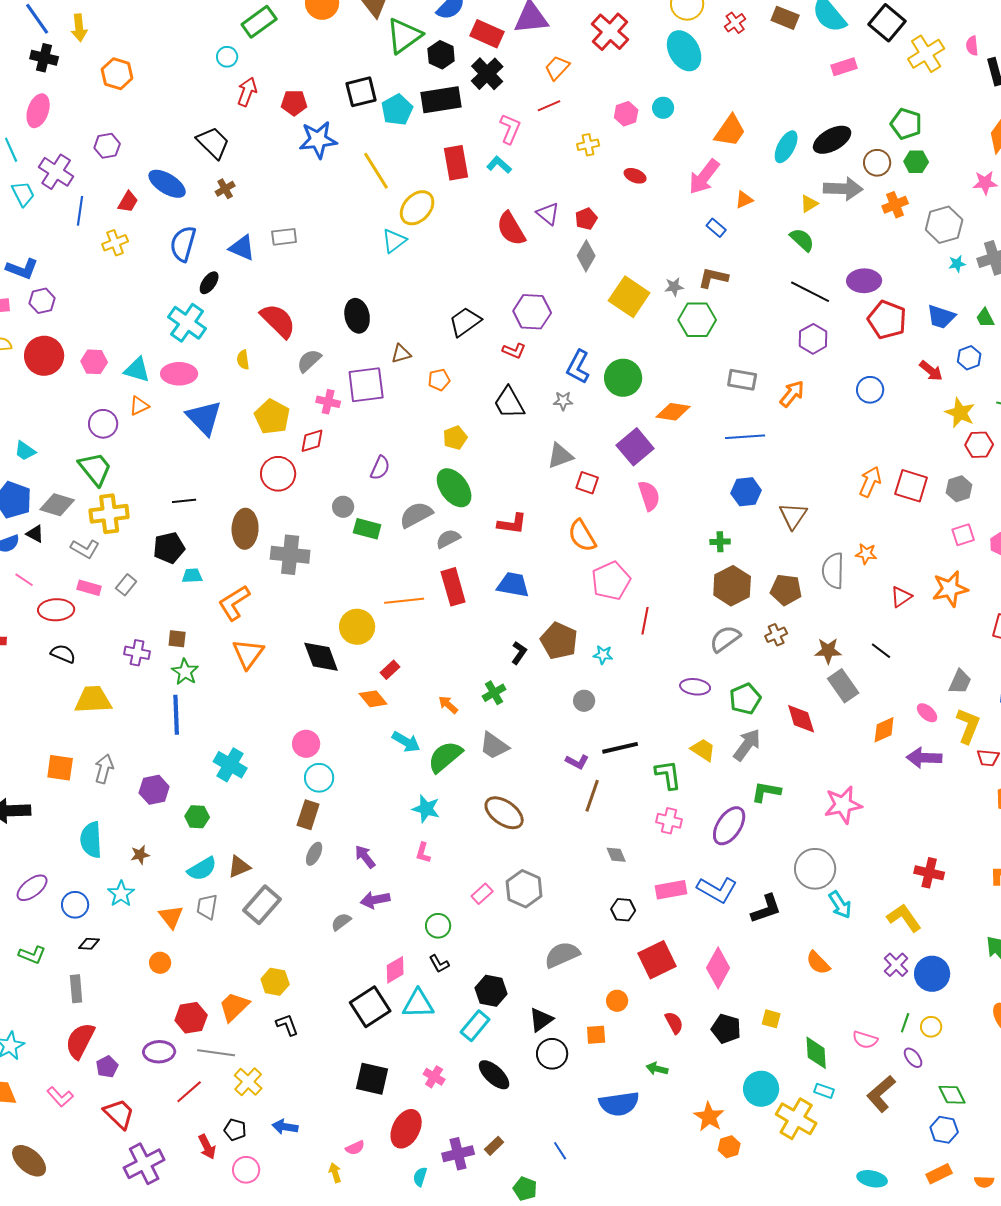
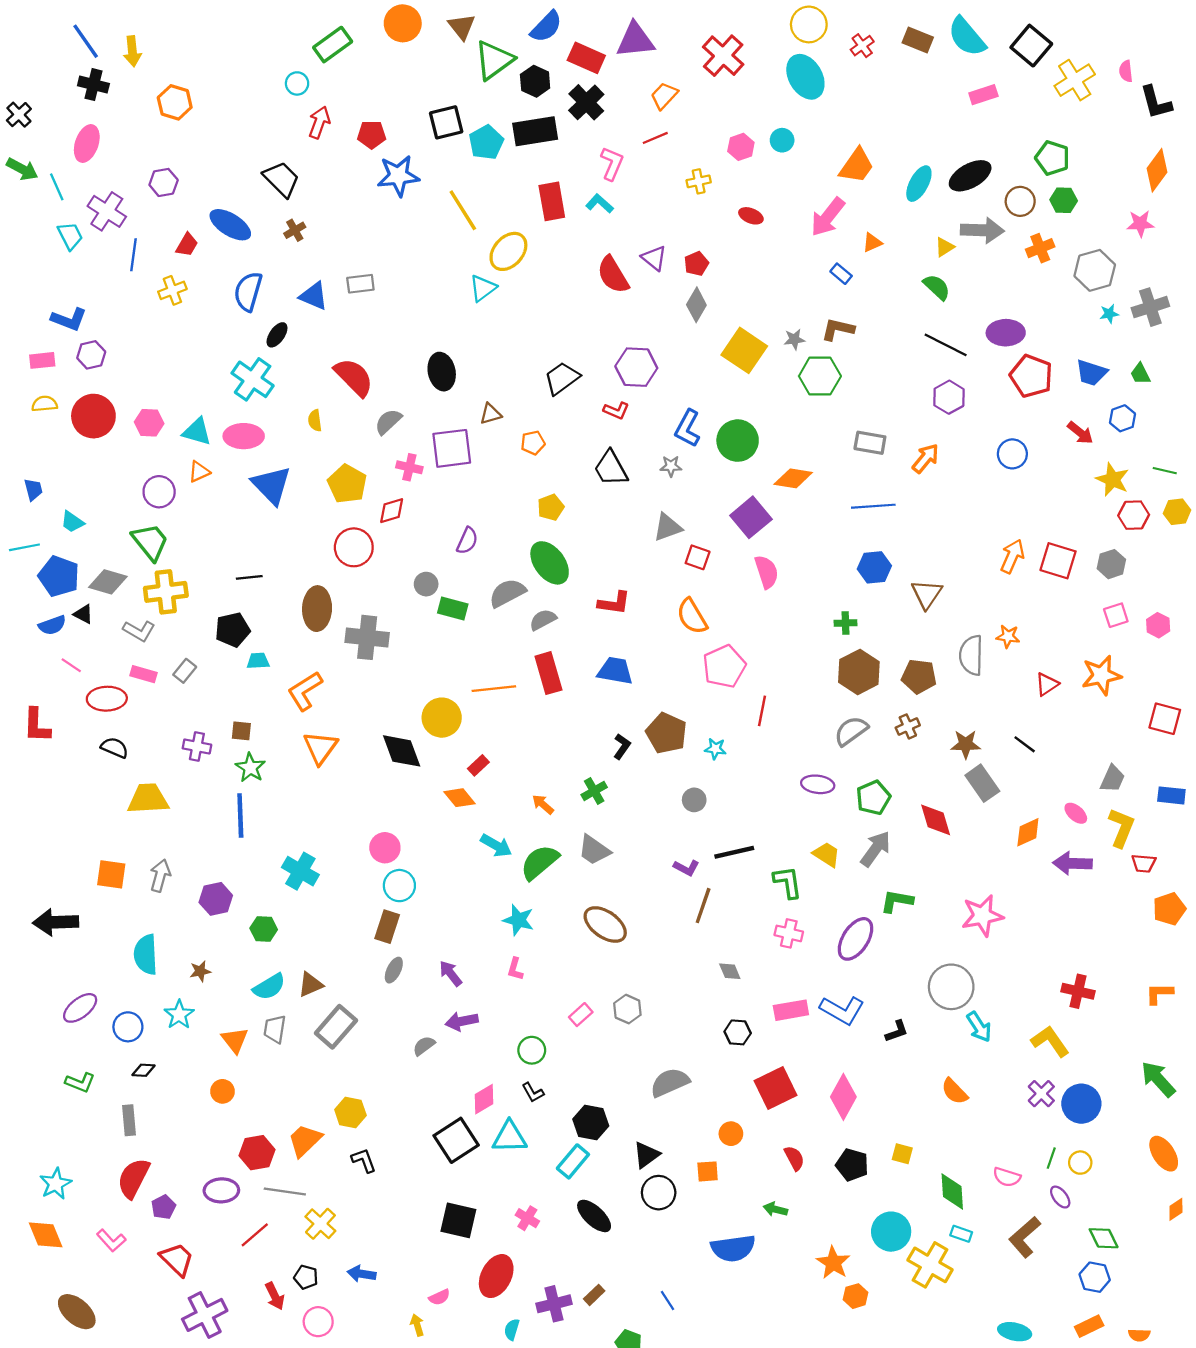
gray hexagon: (524, 889) -> (627, 1009), size x0.7
black L-shape: (766, 909) -> (897, 1031), size x0.7

